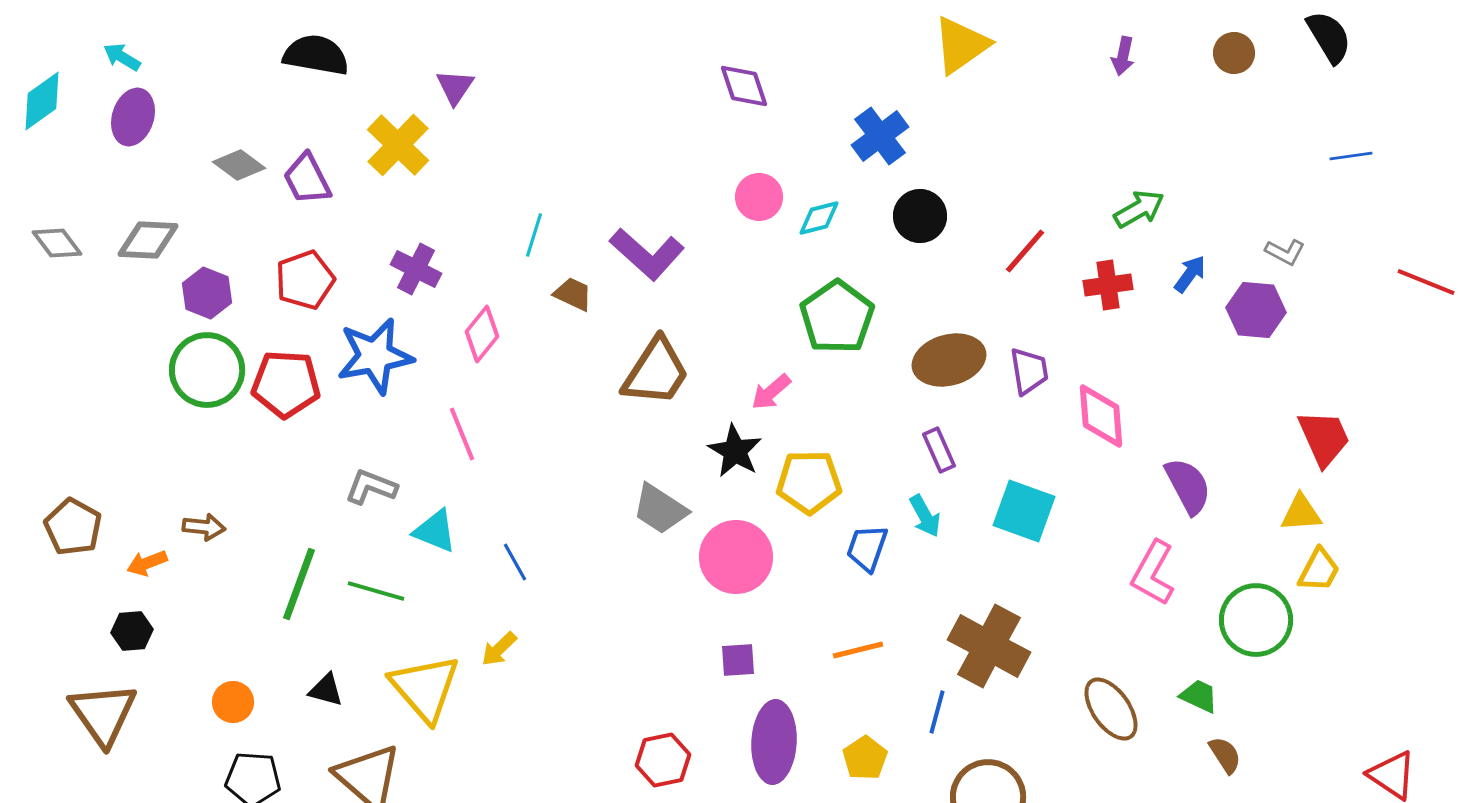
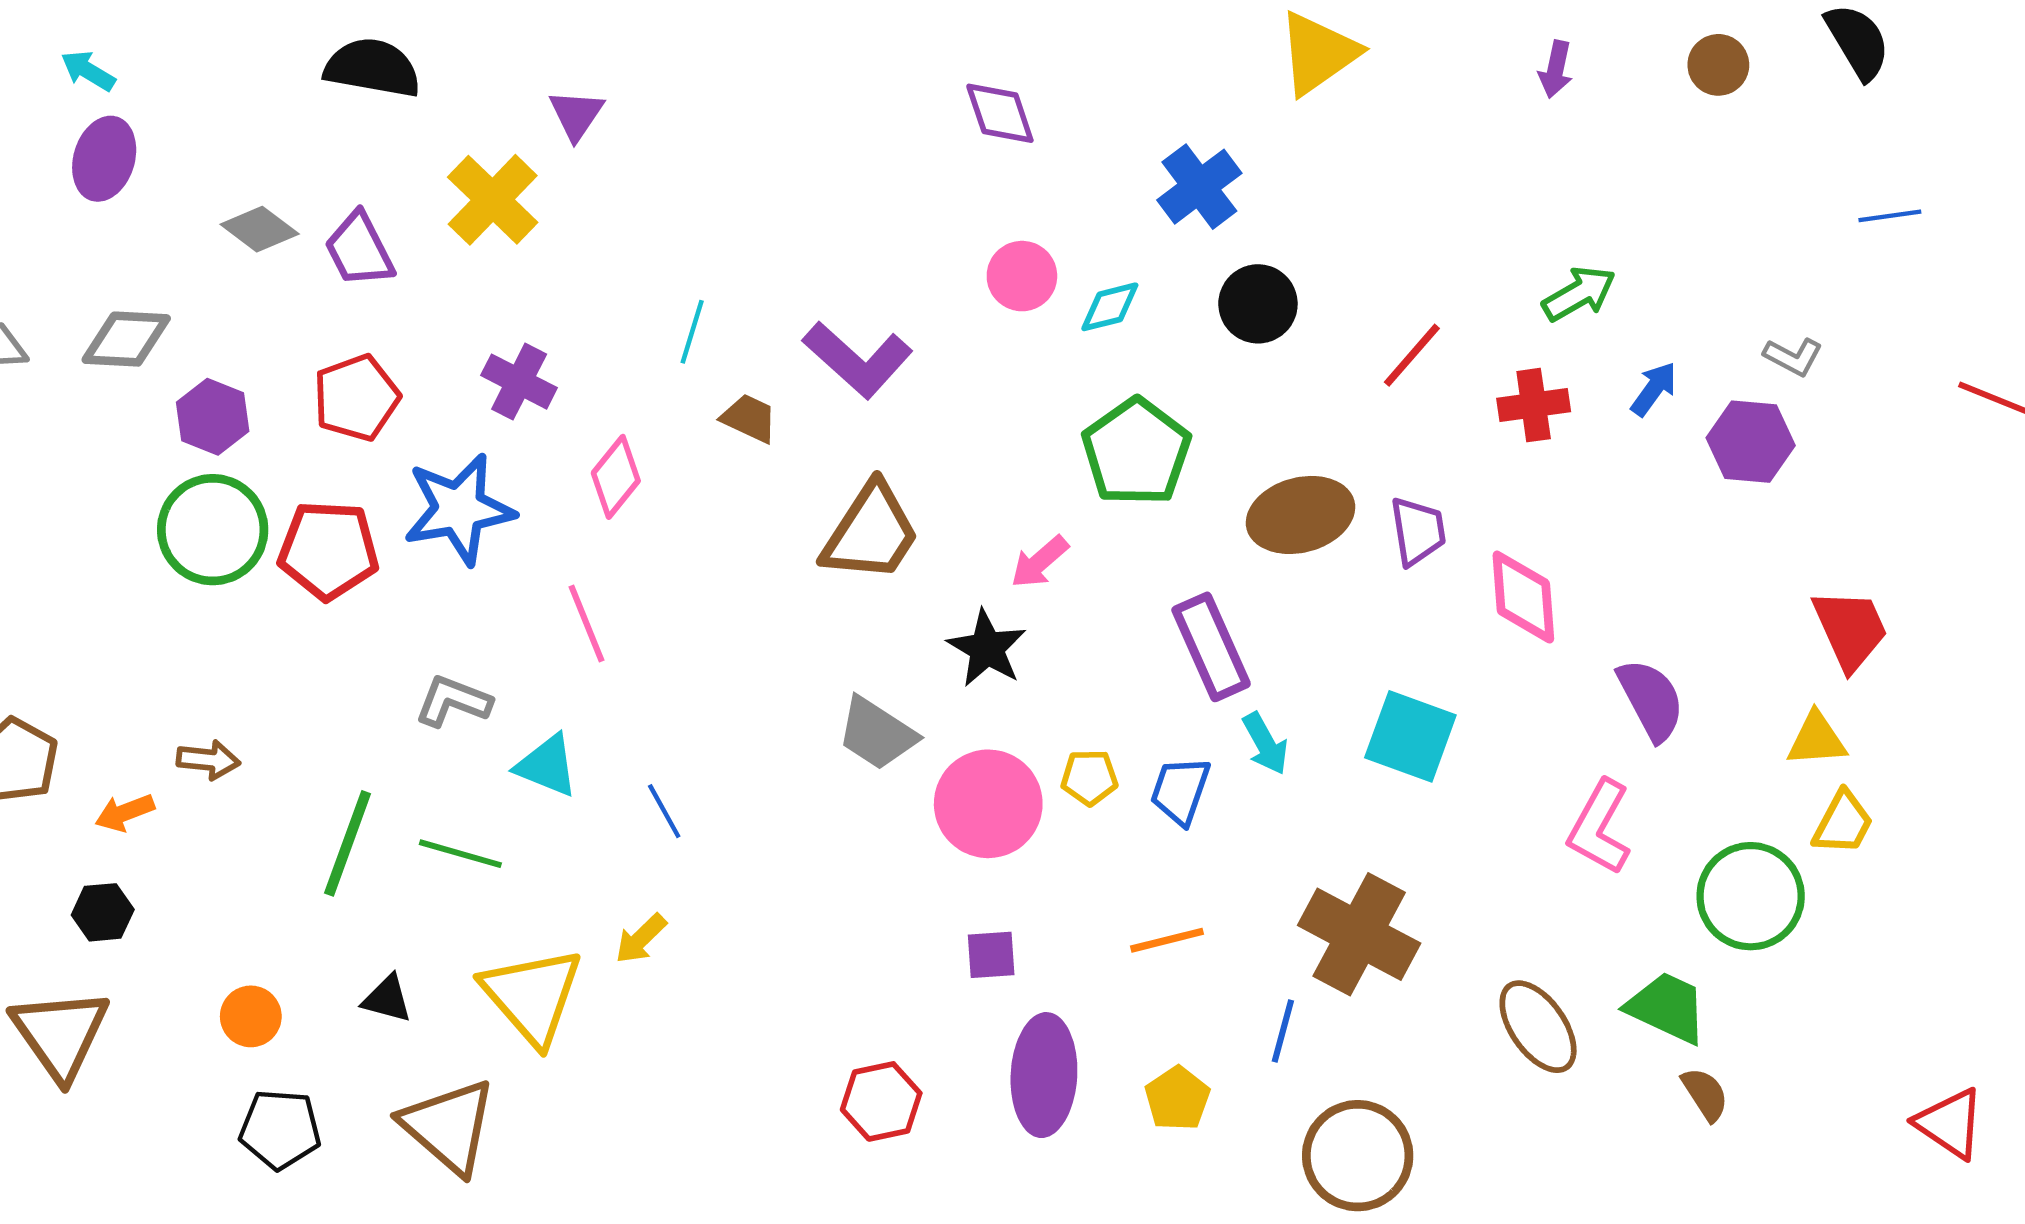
purple rectangle: (939, 450) -> (1211, 647), moved, size x1.6
yellow pentagon: (809, 482) -> (1089, 777), moved, size x0.6
green trapezoid: (1199, 696) -> (1667, 1008), size x1.5

